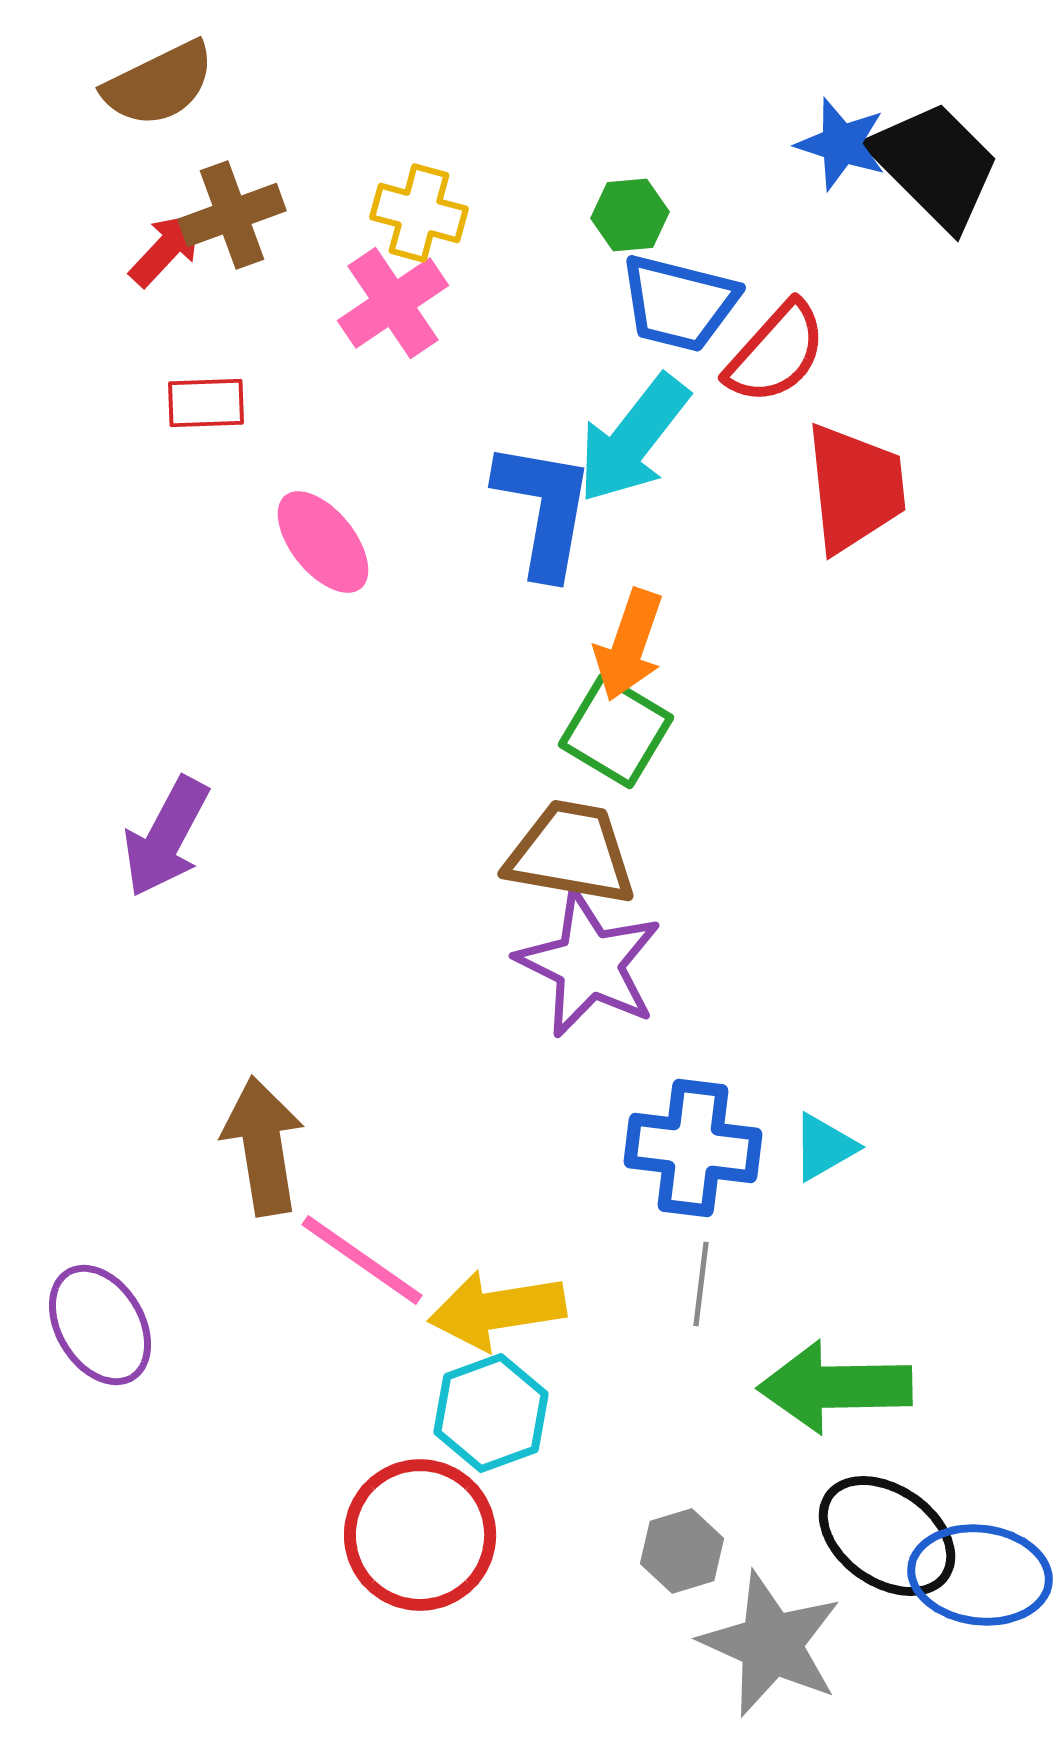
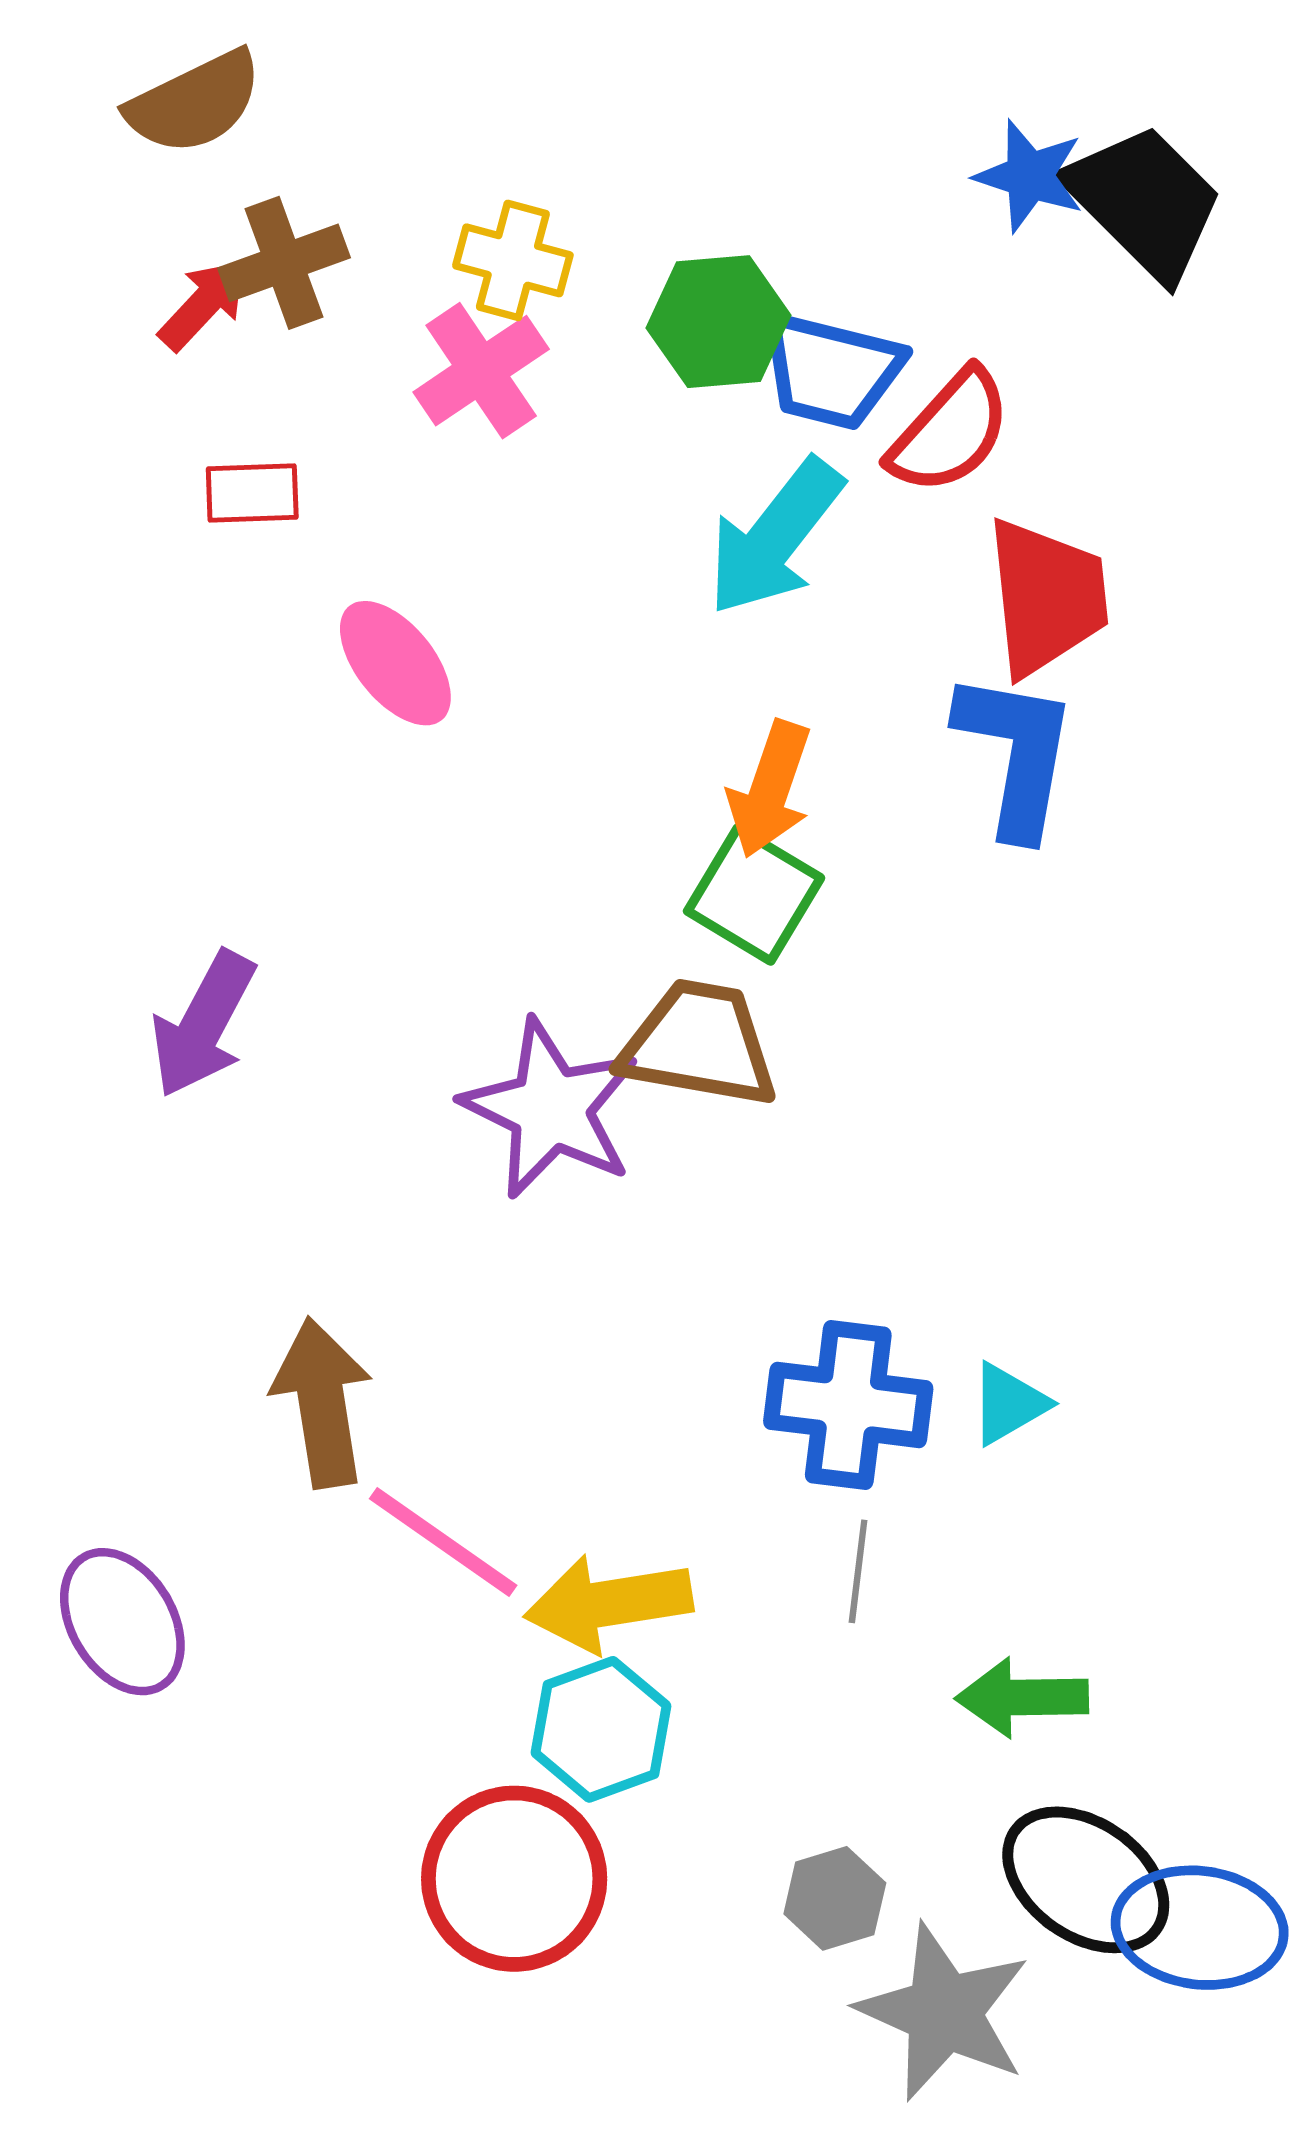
green hexagon: (630, 215) -> (719, 322), moved, size x1.5
blue L-shape: (544, 509) -> (1016, 754), moved
purple star: (589, 964) -> (551, 1109), moved
green arrow: (835, 1387) -> (1022, 1698), size x0.7

